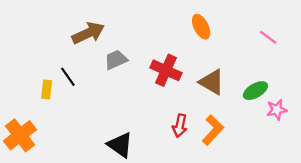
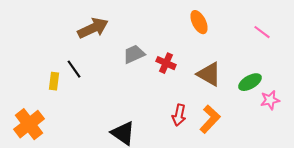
gray trapezoid: (116, 60) -> (134, 54), moved
red cross: (166, 70) -> (166, 63), size x0.7

